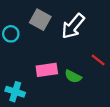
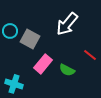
gray square: (40, 20) -> (30, 39), moved
pink rectangle: (47, 70) -> (43, 64), turned -42

